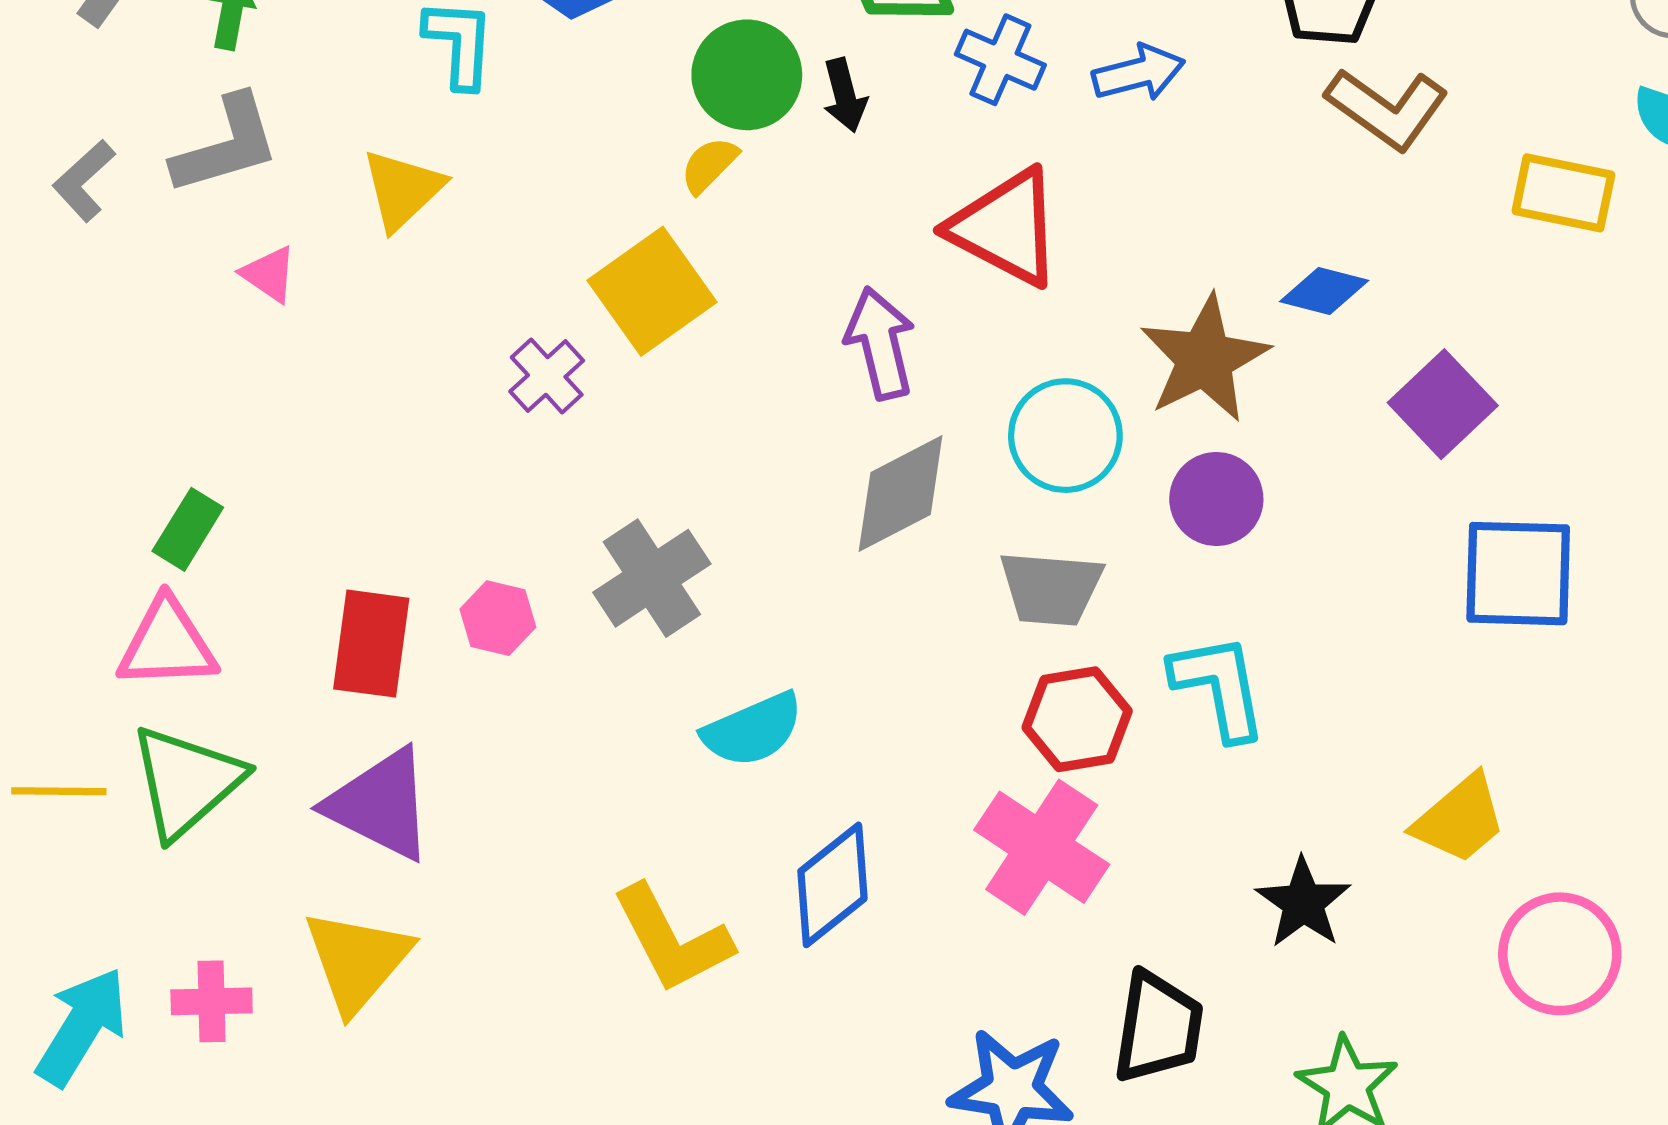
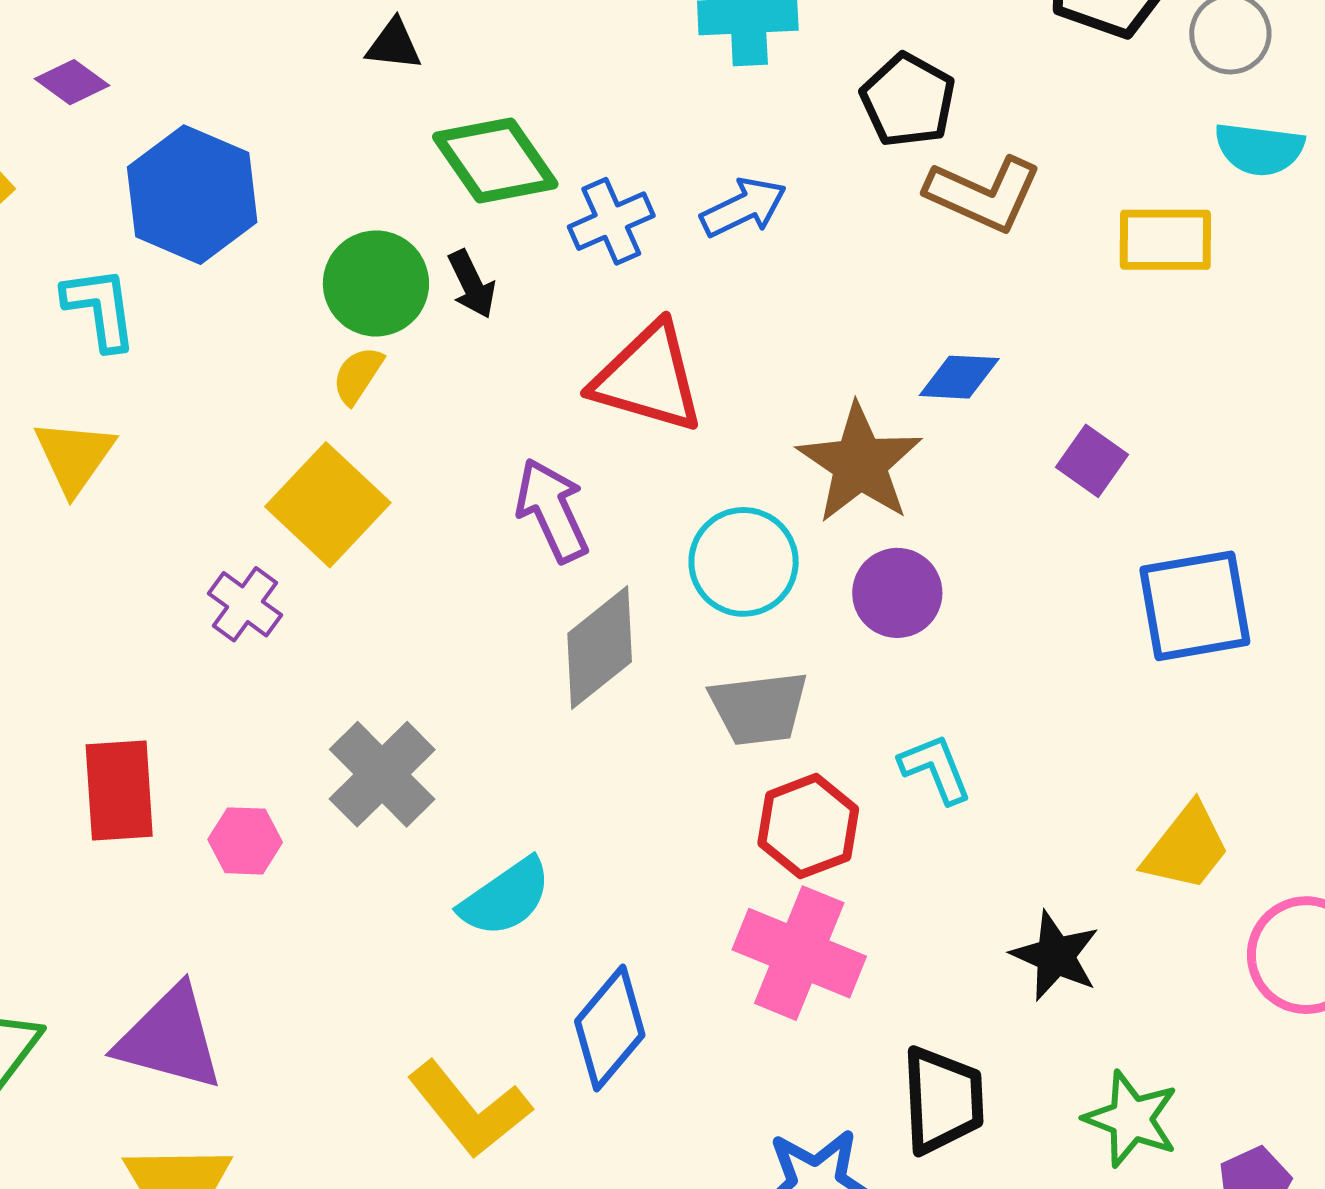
blue cross: (1000, 60) -> (611, 221), turned -36
purple square: (1443, 404) -> (1092, 461), size x0.7
red rectangle: (371, 644) -> (119, 790), moved
cyan L-shape: (1219, 687) -> (935, 769), size x0.7

